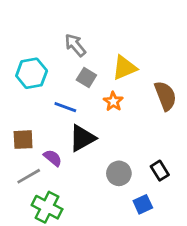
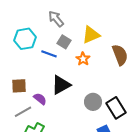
blue line: (65, 107) -> (49, 54), moved
black rectangle: (160, 171) -> (116, 108), size x1.5
gray circle: (119, 173) -> (93, 102), moved

